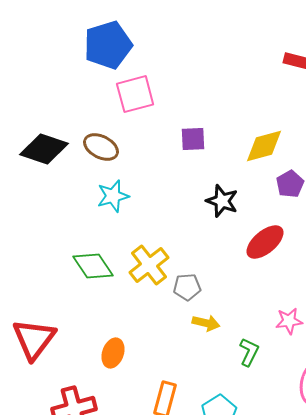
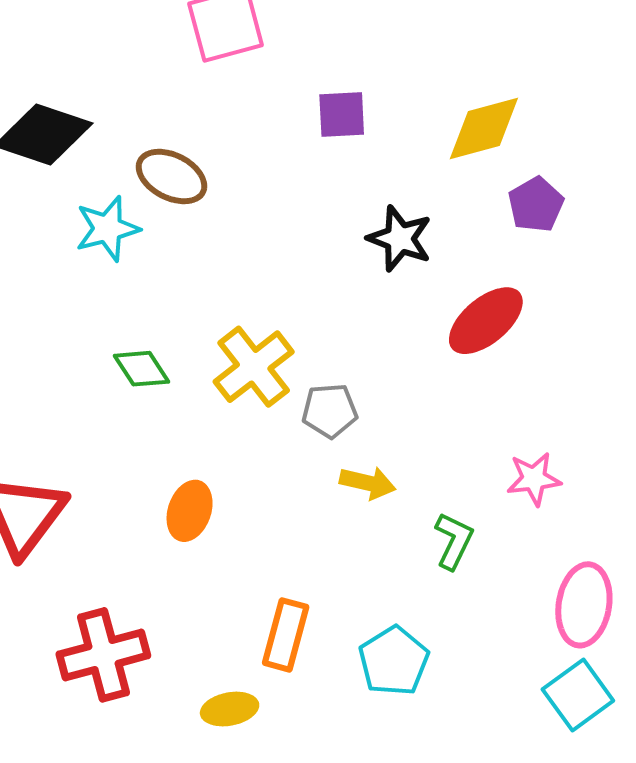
brown ellipse: (101, 147) -> (172, 177), moved
cyan star: (113, 196) -> (107, 229), moved
green diamond: (93, 266) -> (141, 369), size x0.7
orange ellipse: (113, 353) -> (190, 511), moved

